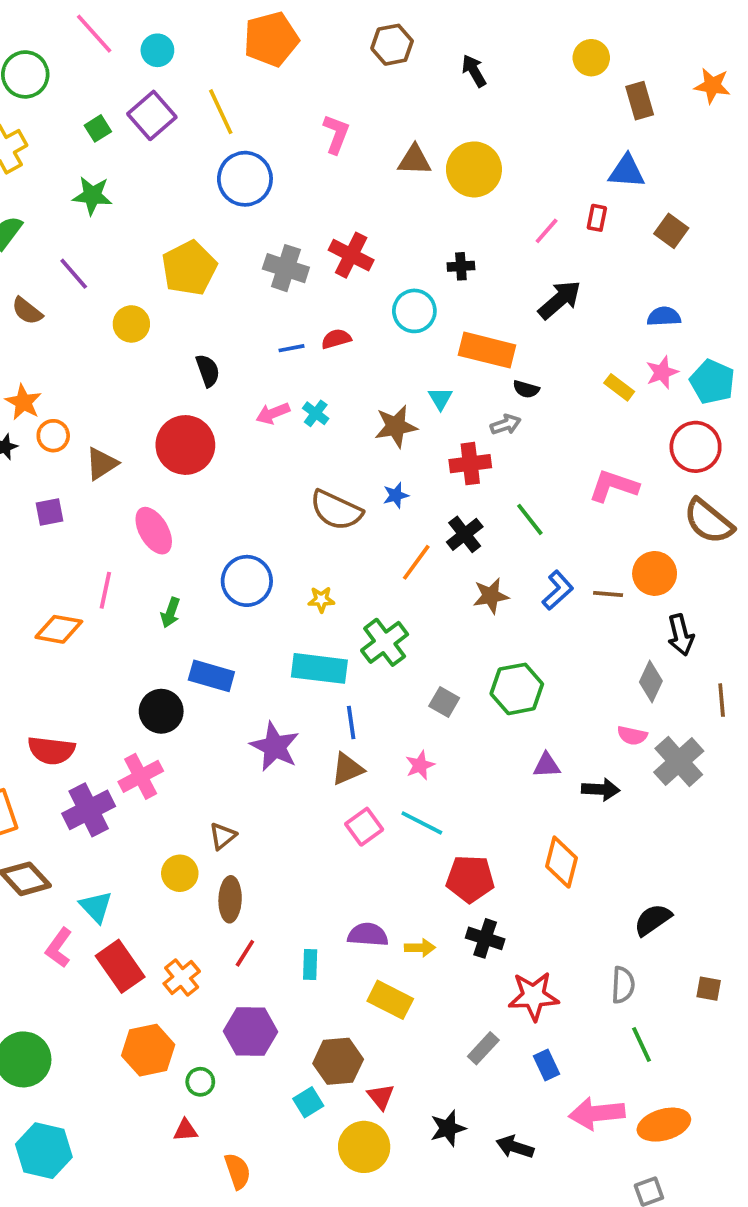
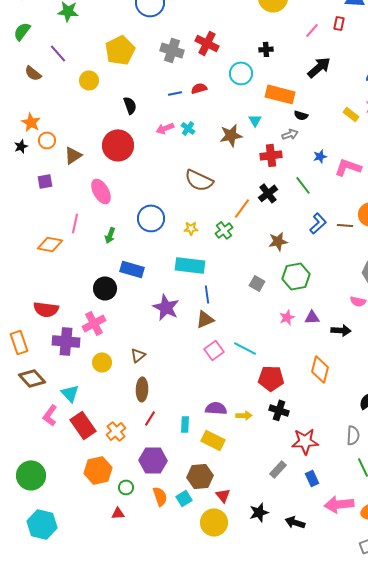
blue star: (396, 495) -> (320, 156), moved
brown star: (491, 596) -> (278, 241), moved
green cross: (385, 642) -> (224, 230), moved, size x0.7
pink star: (420, 765) -> (287, 317), moved
purple cross: (89, 810) -> (66, 341), turned 32
yellow circle: (180, 873) -> (102, 362), moved
yellow rectangle: (390, 1000) -> (213, 440), moved
orange semicircle: (238, 1171) -> (160, 496), moved

